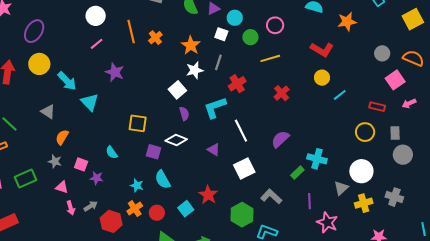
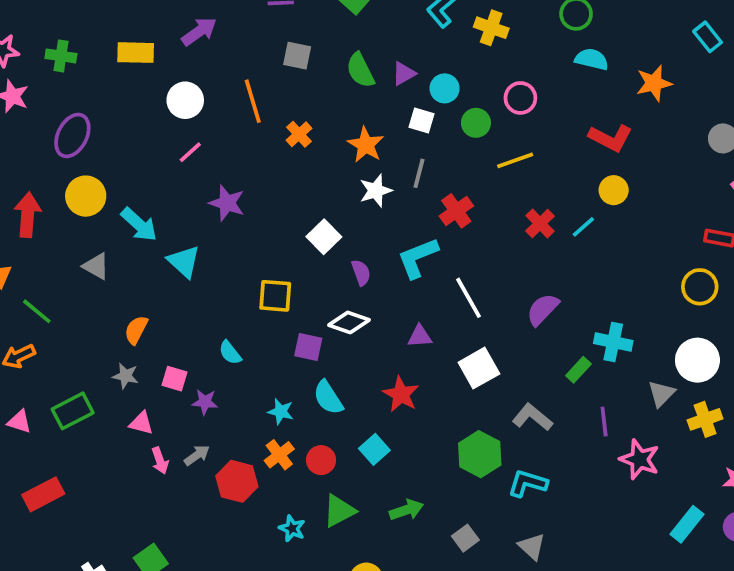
orange line: (131, 32) -> (253, 101), moved
white square: (177, 90) -> (324, 237), moved
cyan line: (340, 95) -> (583, 227), moved
gray triangle: (48, 112) -> (96, 266), moved
purple triangle: (214, 150) -> (420, 336), turned -32
red star: (208, 195) -> (401, 394), moved

